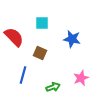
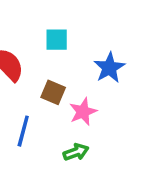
blue star: (72, 39) -> (109, 68), turned 30
pink star: (81, 78) -> (83, 112), moved

